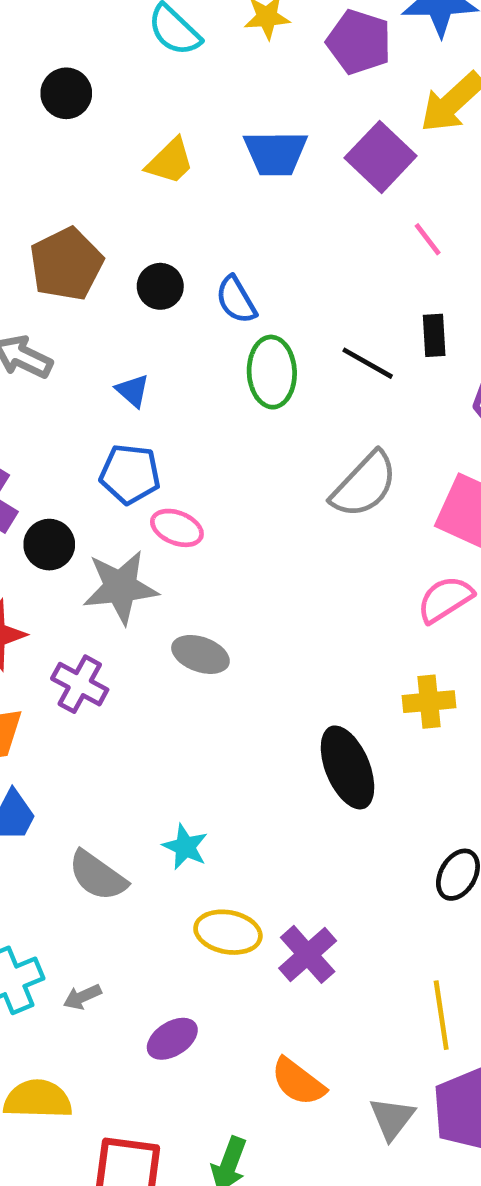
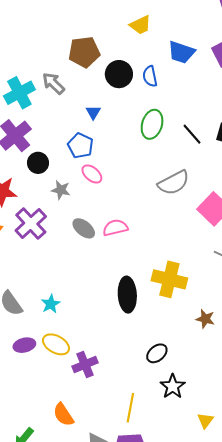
blue trapezoid: (276, 153) -> (181, 52), moved
black circle: (160, 286) -> (119, 74), size x1.4
blue semicircle: (236, 300) -> (150, 76), moved
gray star: (120, 587) -> (61, 190), size x0.6
pink semicircle: (445, 599) -> (115, 228), moved
purple cross: (80, 684) -> (31, 223), size x1.4
yellow cross: (429, 702) -> (169, 279), size x1.6
purple ellipse: (172, 1039) -> (24, 345), moved

